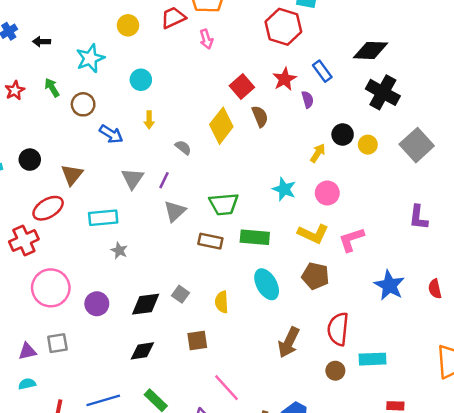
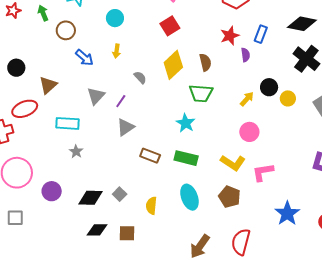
blue rectangle: (322, 71) -> (261, 34), turned 48
red square: (242, 86) -> (170, 26), moved
cyan star: (284, 189) -> (186, 123), moved
green trapezoid: (224, 204) -> (201, 93), moved
black diamond: (142, 351) -> (97, 230), moved

